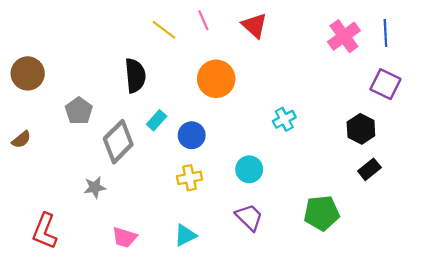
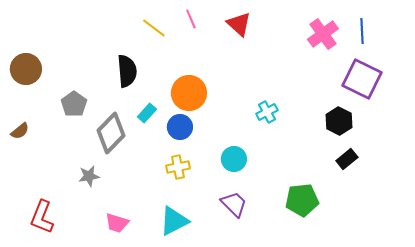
orange circle: (216, 79) -> (189, 93), moved
purple square: (385, 84) -> (362, 79), size x1.4
cyan triangle: (185, 235) -> (174, 221), size x1.4

